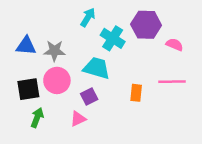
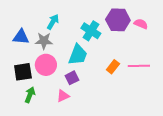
cyan arrow: (88, 17) -> (53, 22), moved
pink semicircle: (175, 45) -> (141, 24), moved
cyan trapezoid: (97, 68) -> (78, 55), turned 95
orange rectangle: (136, 93) -> (113, 67), moved, turned 32

